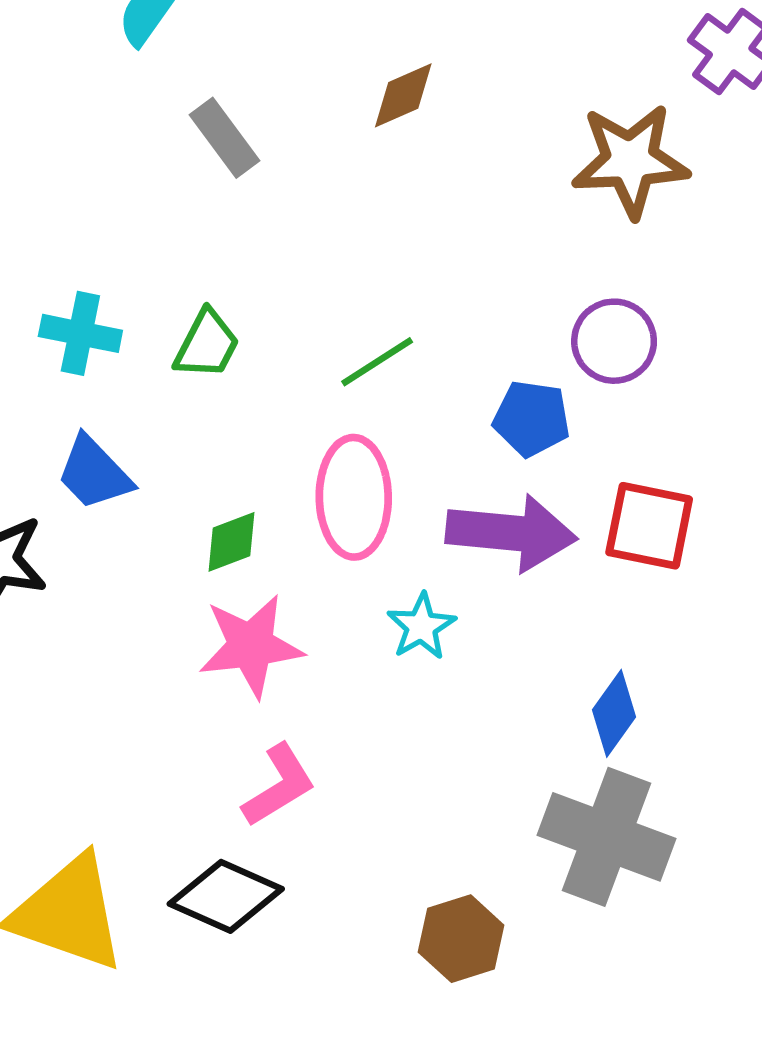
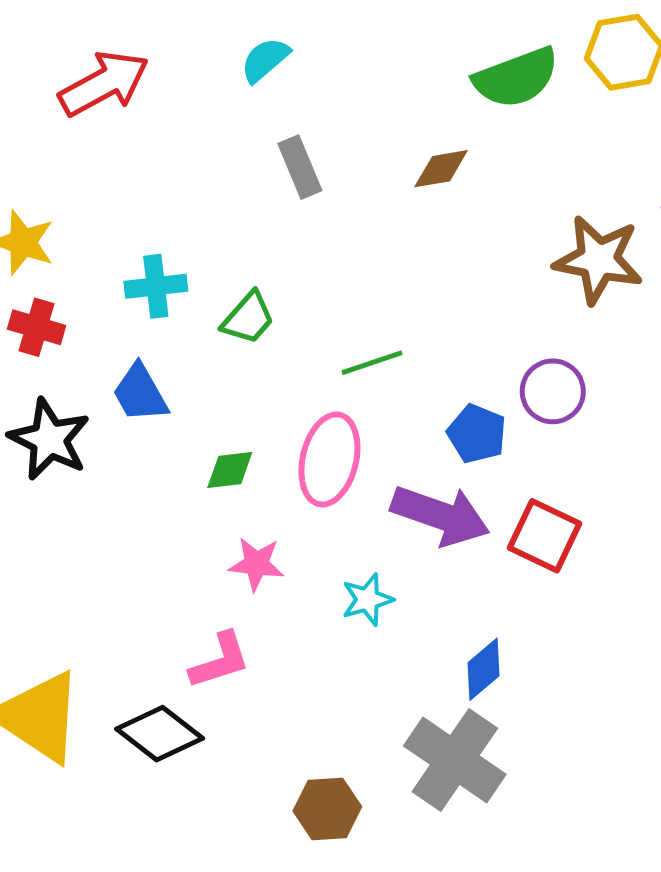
cyan cross: (80, 333) -> (156, 286), turned -32
cyan star: (421, 626) -> (367, 600), moved
pink star: (251, 646) -> (256, 564), moved, size x0.7

